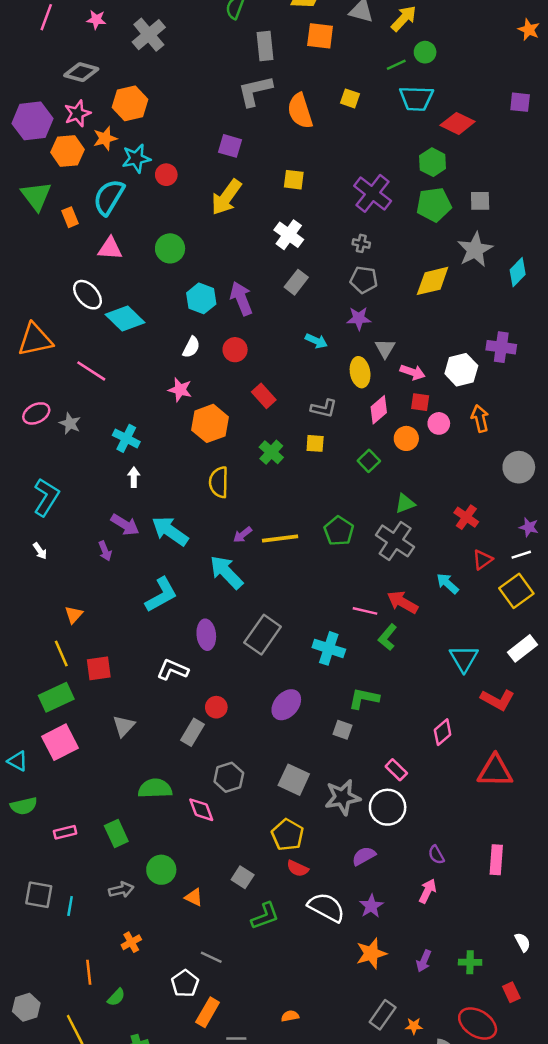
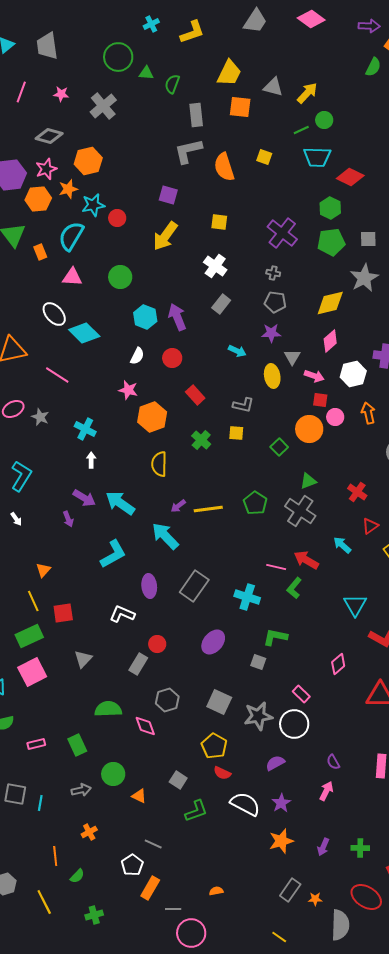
pink diamond: (379, 410) -> (330, 341), moved
orange circle: (406, 438) -> (309, 429), size x1.4

